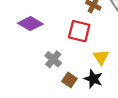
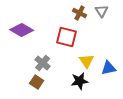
black star: (93, 79) -> (80, 81), turned -30
brown square: (69, 80) -> (37, 82), moved

